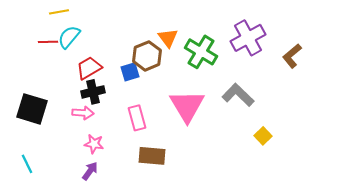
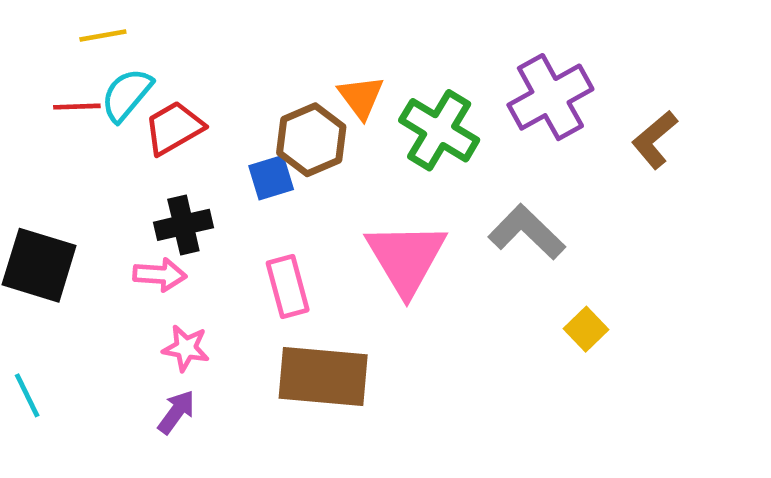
red trapezoid: (89, 68) -> (174, 128), moved
brown rectangle: (152, 156) -> (323, 376), size x1.4

